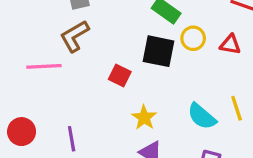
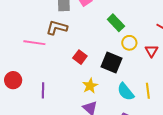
brown L-shape: (75, 36) -> (57, 28), turned 35
red triangle: (230, 44) -> (151, 51), turned 40
black square: (159, 51) -> (111, 63), moved

